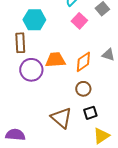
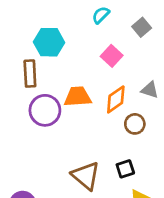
pink square: (79, 21) -> (112, 56), moved
brown circle: (83, 89) -> (135, 124), moved

